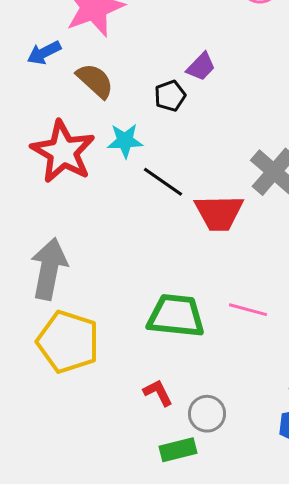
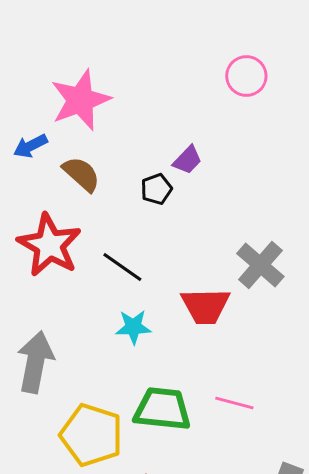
cyan star: (125, 141) -> (133, 327), moved
black line: (163, 182) -> (122, 267), moved
yellow pentagon: (68, 342) -> (91, 435), moved

